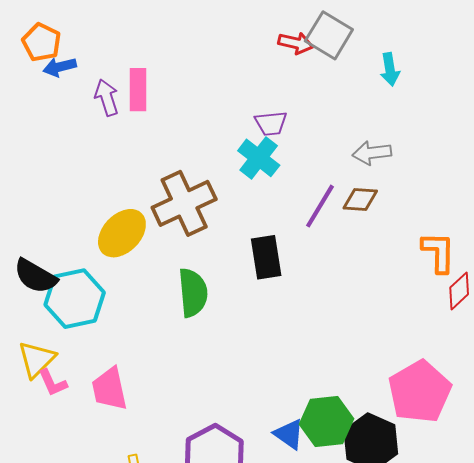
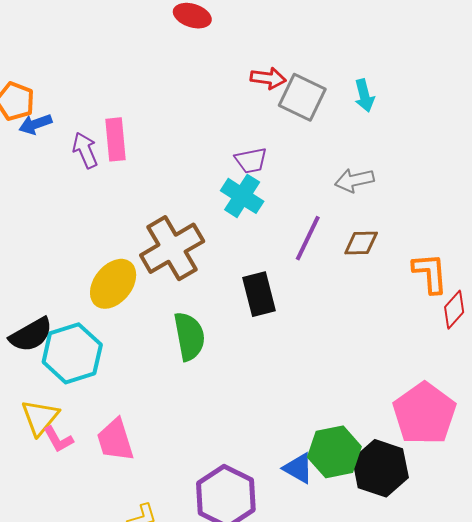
gray square: (329, 35) -> (302, 97), moved
brown diamond: (360, 199) -> (361, 243), moved
black semicircle: (35, 276) -> (31, 335), turned -54

